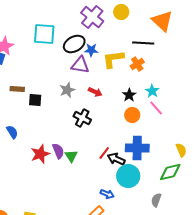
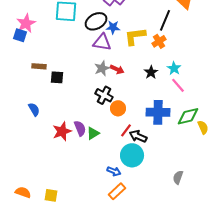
black line: (143, 43) -> (165, 20), turned -70
gray star: (67, 90) -> (102, 68), moved
orange circle: (132, 115) -> (118, 108), moved
blue cross: (137, 148) -> (158, 112), moved
green triangle: (71, 156) -> (93, 133), turned 32
green diamond: (170, 172) -> (188, 116), moved
cyan circle: (128, 176) -> (132, 155), moved
blue arrow: (107, 194) -> (114, 171), moved

